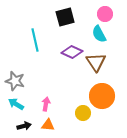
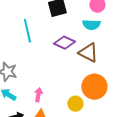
cyan semicircle: (99, 34) -> (91, 25), turned -60
brown triangle: (96, 62) -> (88, 53), turned -30

